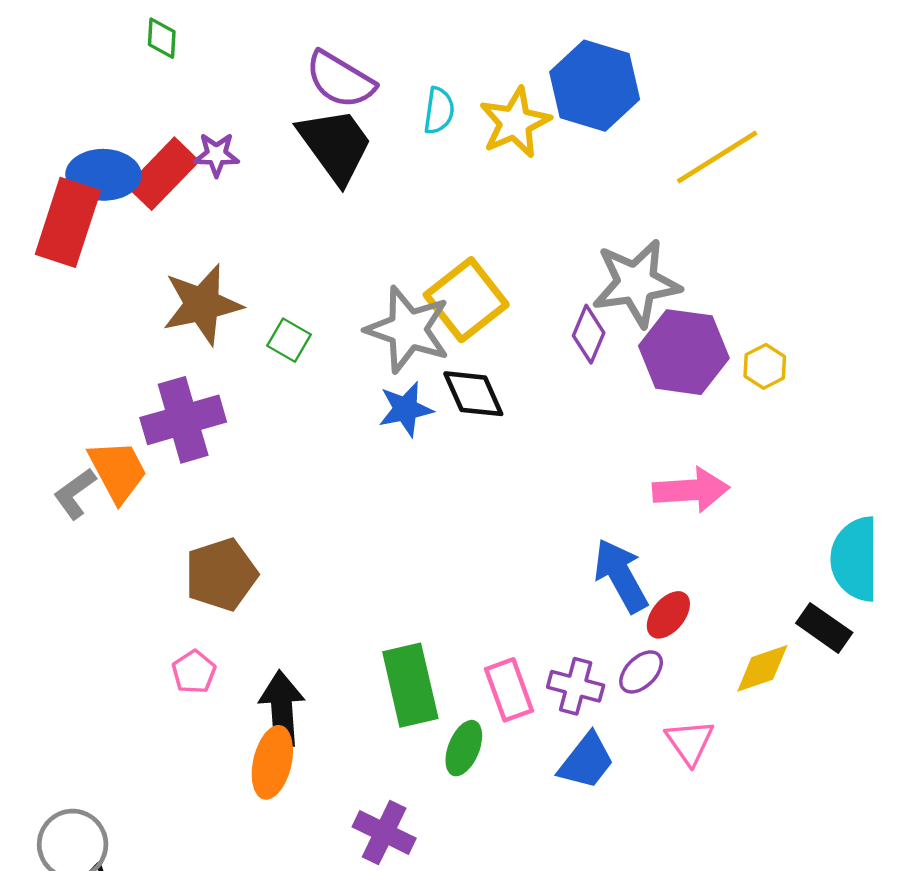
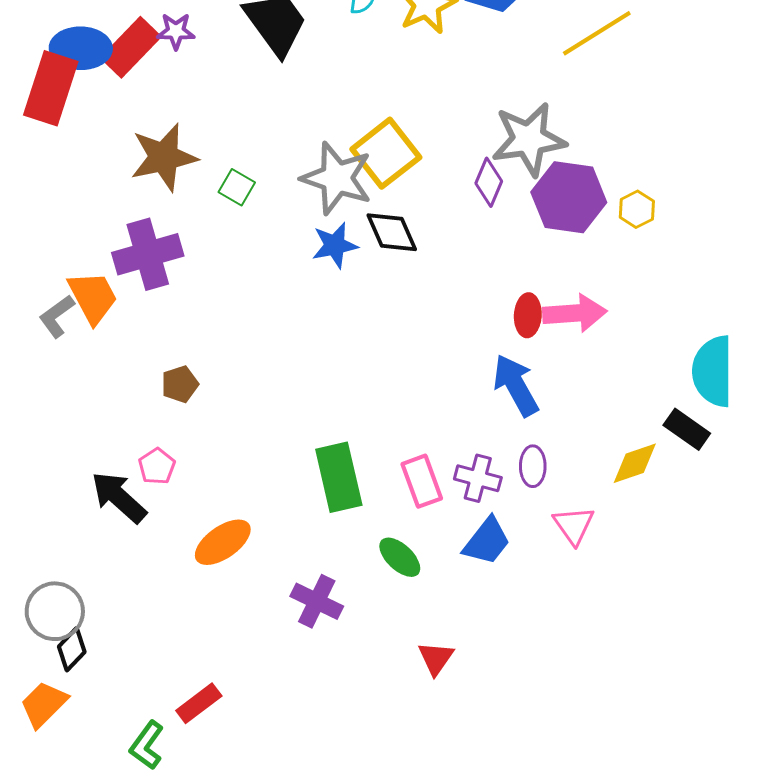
brown pentagon: (221, 574) -> (180, 384), size x0.6
red ellipse: (668, 615) -> (528, 315), moved, turned -36
purple ellipse: (641, 672) -> (533, 466), turned -45
black arrow: (282, 709) -> (119, 497), moved, turned -44
green ellipse: (464, 748) -> (400, 557), moved, turned -69
orange ellipse: (272, 762) -> (223, 542), turned 42

